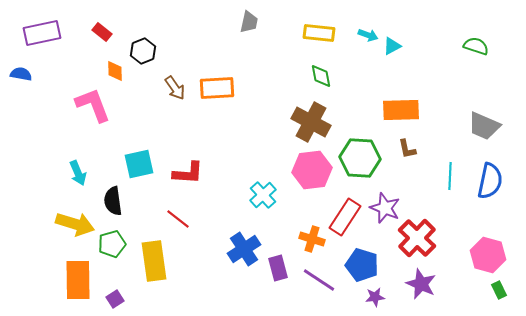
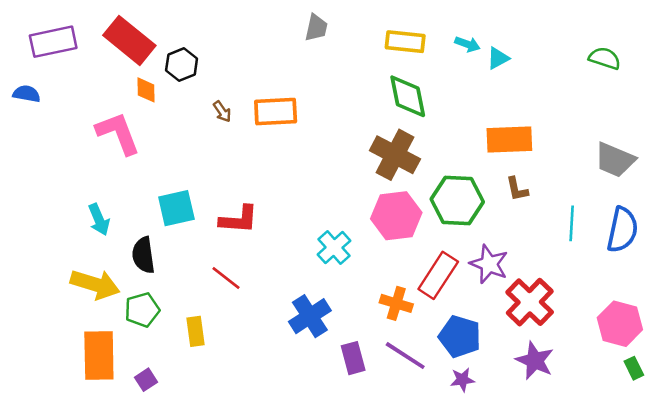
red rectangle: (102, 32) -> (129, 40), size x2.0
green diamond: (321, 76) -> (408, 96), size x1.5
brown arrow: (175, 88) -> (222, 112), size x0.7
yellow rectangle: (154, 261) -> (196, 331), size x0.6
purple rectangle: (278, 268) -> (353, 358), moved
purple star: (375, 297) -> (462, 380), moved

